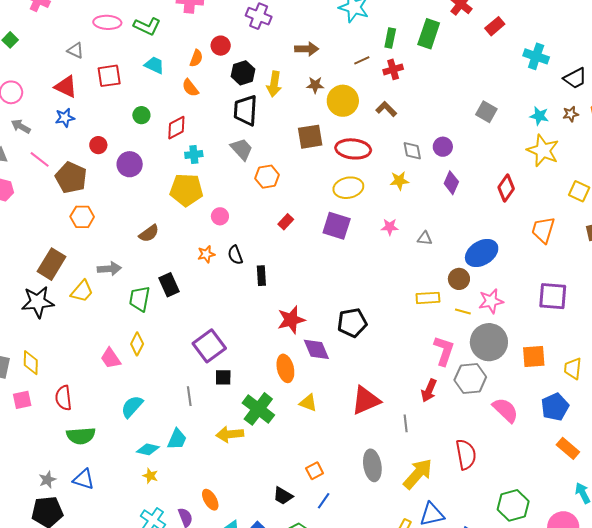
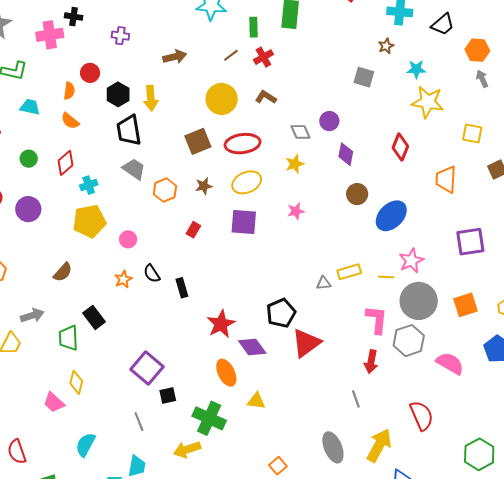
purple cross: (259, 16) -> (120, 36), size x0.7
brown star: (315, 85) -> (204, 186), moved
brown star: (571, 114) -> (386, 46), moved
gray triangle: (425, 238) -> (323, 283), moved
brown circle: (459, 279) -> (357, 194), moved
red triangle: (366, 400) -> (306, 343), moved

